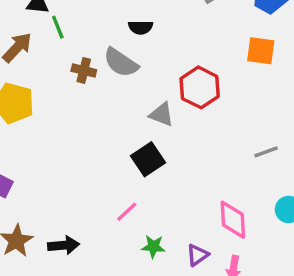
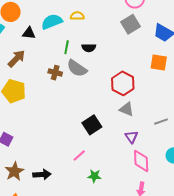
green line: (58, 27) -> (67, 47), moved, turned 32
gray triangle: (162, 114) -> (126, 109), moved
purple triangle: (198, 255) -> (131, 137), moved, turned -32

